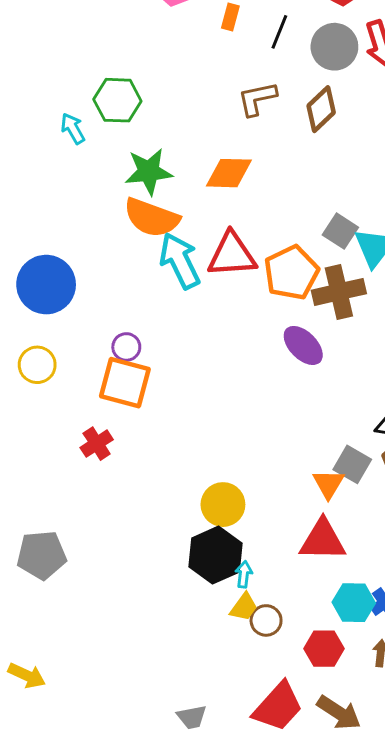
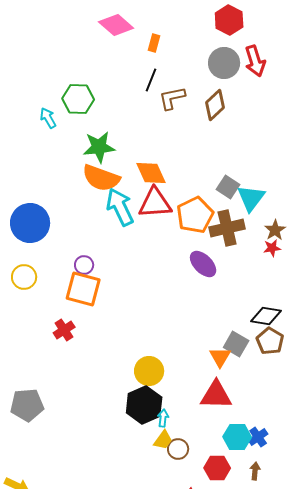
black line: (279, 32) -> (151, 80), moved
orange diamond: (229, 173) -> (151, 173), moved, turned 64

